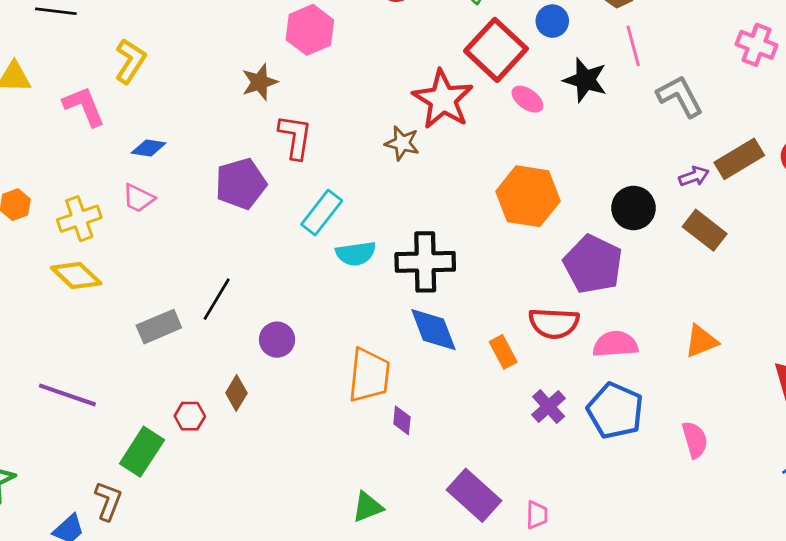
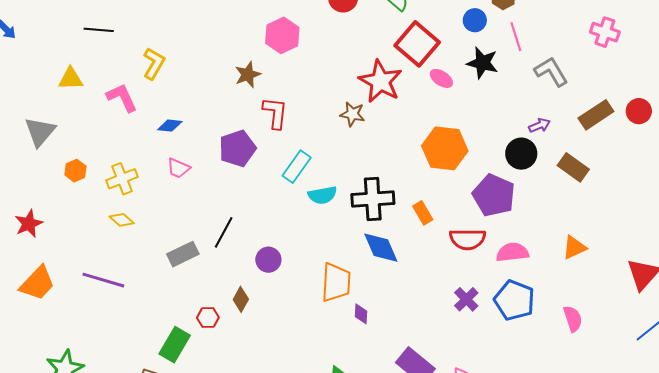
blue circle: (552, 21) -> (475, 20), moved
purple arrow: (694, 176) -> (540, 125), moved
pink trapezoid: (138, 198) -> (178, 168), moved
yellow diamond: (76, 276) -> (122, 220), size x0.7
orange rectangle: (503, 352) -> (423, 213), moved
purple line: (67, 395) -> (103, 280), moved

